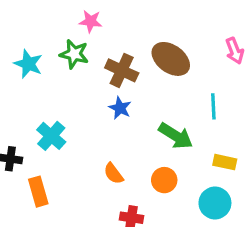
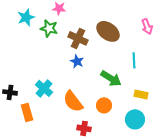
cyan star: (28, 64) -> (26, 17), moved, turned 30
cyan cross: (51, 136) -> (44, 88), moved
orange semicircle: (113, 174) -> (73, 101), size x1.6

